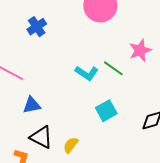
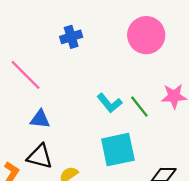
cyan square: (106, 111) -> (118, 150), size x1.5
black triangle: (41, 137) -> (40, 156), turned -30

